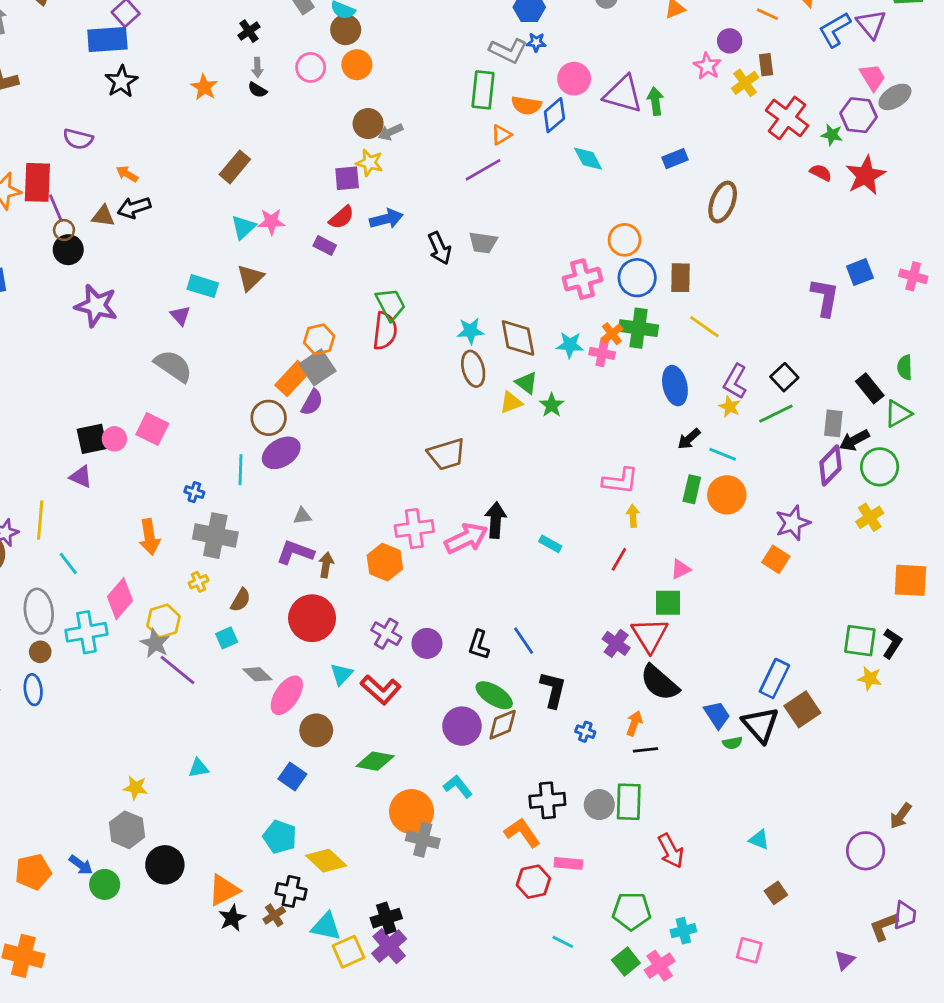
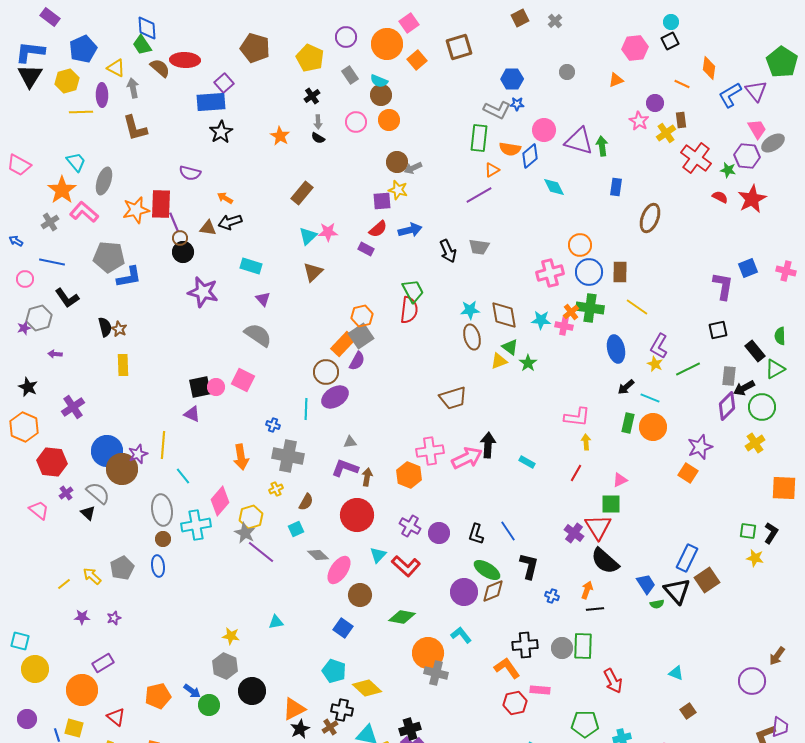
blue rectangle: (675, 159) -> (616, 187), turned -60
cyan rectangle: (203, 286) -> (251, 266), moved
black square: (784, 377) -> (718, 330), moved, turned 30
green square: (860, 641) -> (748, 531), size x0.7

